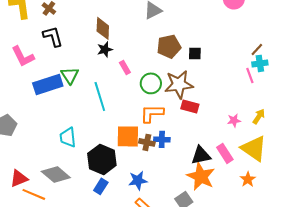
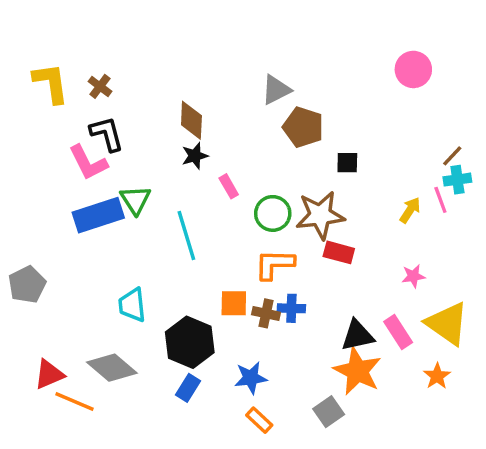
brown pentagon: (169, 46) -> (303, 127), moved, turned 30
pink L-shape: (23, 56) -> (88, 163), moved
yellow arrow: (259, 116) -> (410, 210), moved
orange square: (128, 136) -> (234, 303), size x0.7

